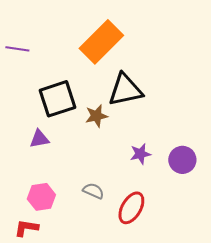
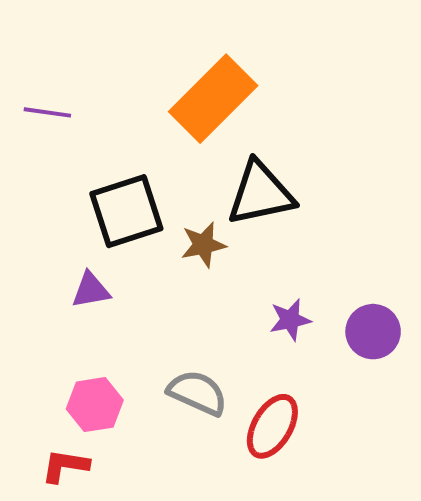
gray semicircle: (93, 191) -> (197, 393), size x1.4

